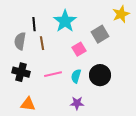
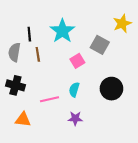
gray square: (100, 34) -> (100, 45), turned -30
pink line: (53, 74) -> (50, 99), moved
black circle: (100, 75) -> (111, 89), moved

